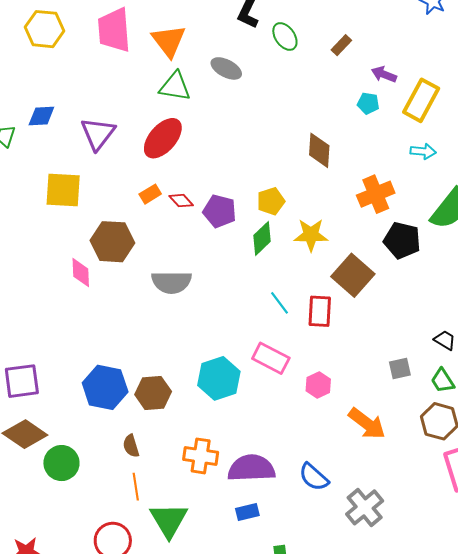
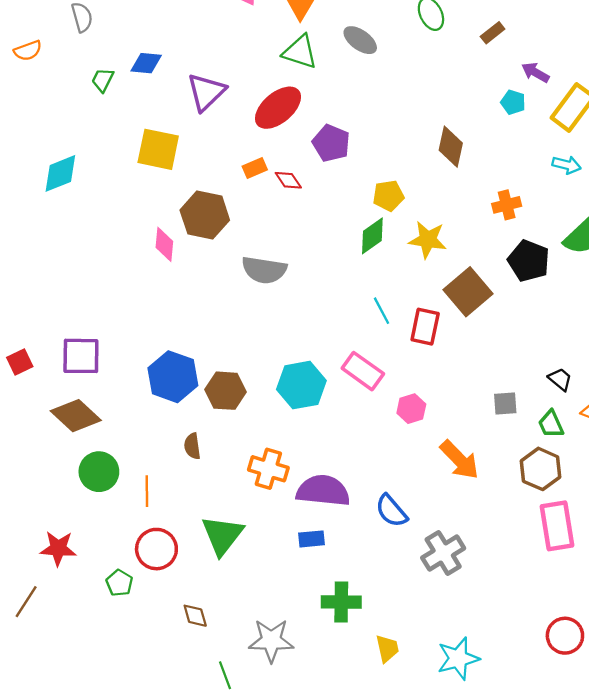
orange cross: (376, 194) -> (507, 205), size x0.7
purple pentagon: (220, 211) -> (331, 143), moved
green circle: (61, 463) -> (99, 472), moved
orange line: (136, 487) -> (147, 491), moved

